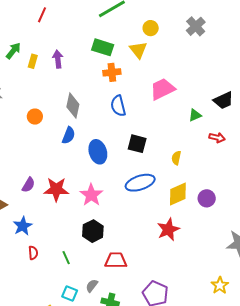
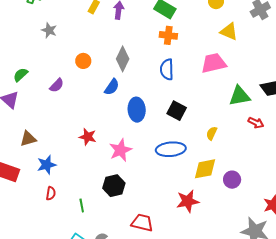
yellow triangle: (138, 50) -> (229, 32), moved, turned -42
green triangle: (195, 115) -> (240, 96), size x1.6
purple semicircle: (28, 185) -> (57, 85), moved
red star: (56, 189) -> (88, 137), size x0.7
red trapezoid: (116, 260) -> (142, 223), moved

